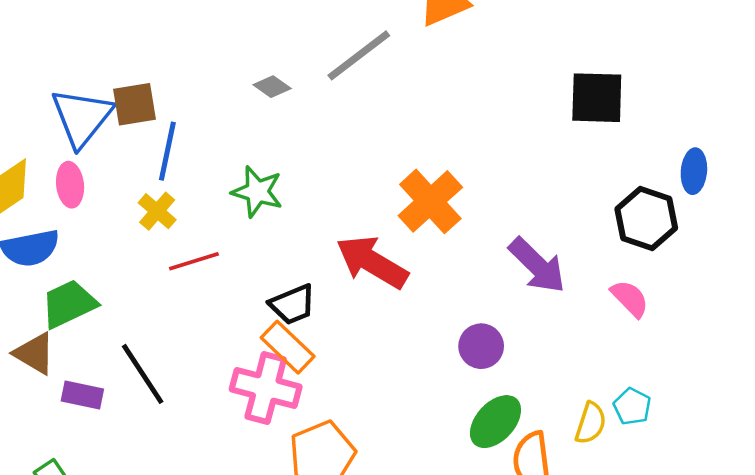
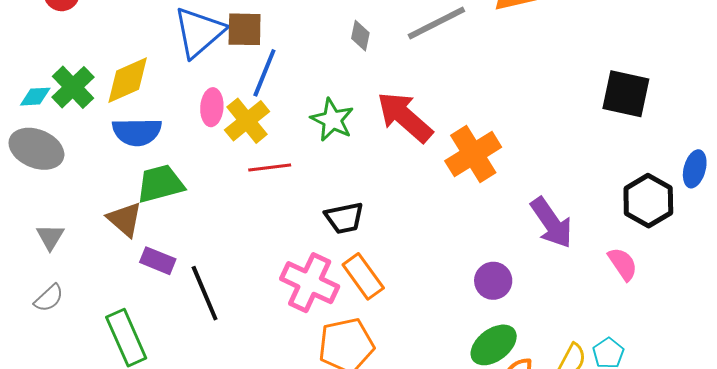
gray diamond: (272, 87) -> (360, 36), turned 56
pink ellipse: (70, 185) -> (212, 107), moved
yellow cross: (157, 211) -> (247, 121), size x1.4
red arrow: (372, 262) -> (405, 117), moved
orange rectangle: (288, 347) -> (363, 276), moved
black line: (143, 374) -> (205, 293), moved

